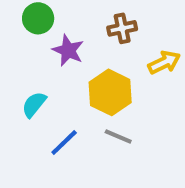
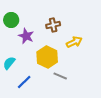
gray line: (118, 136) -> (60, 76), moved

